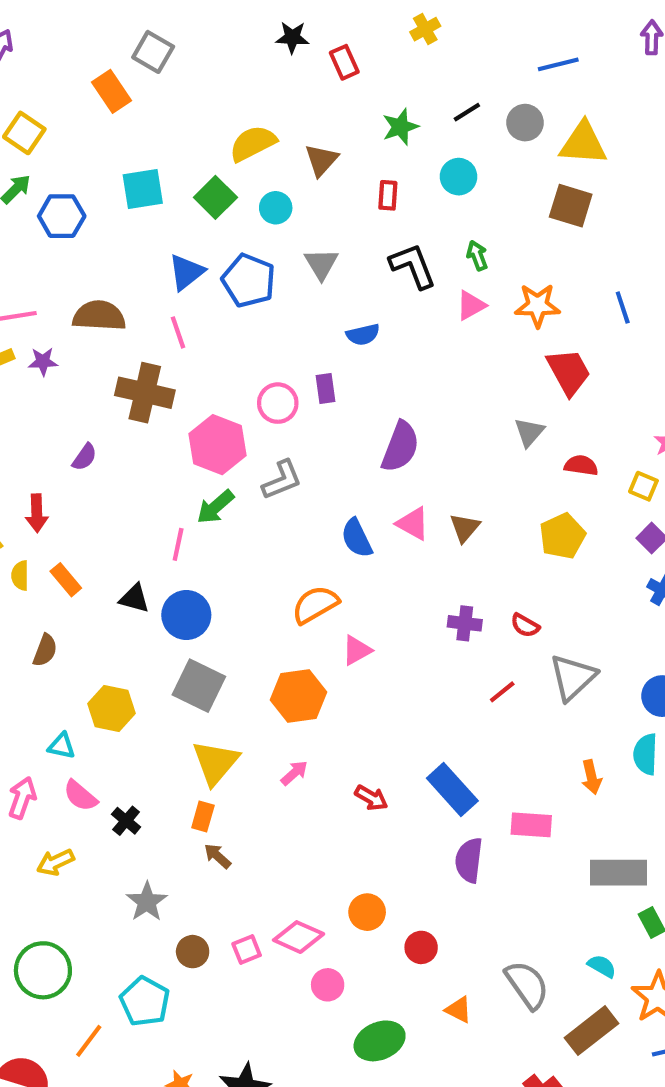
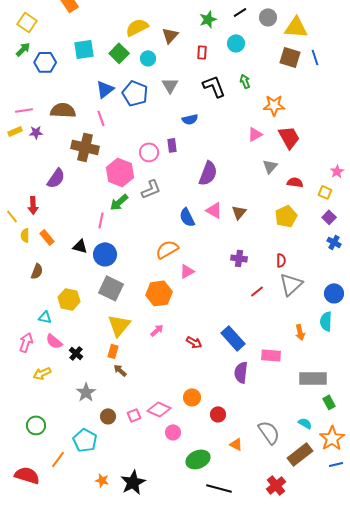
pink triangle: (471, 305) -> (255, 134), moved
blue line: (623, 307) -> (315, 57), moved
purple semicircle: (85, 457) -> (56, 178), size x1.5
red semicircle: (525, 625) -> (281, 260), moved, turned -120
green circle: (43, 970) -> (36, 425), size x0.7

